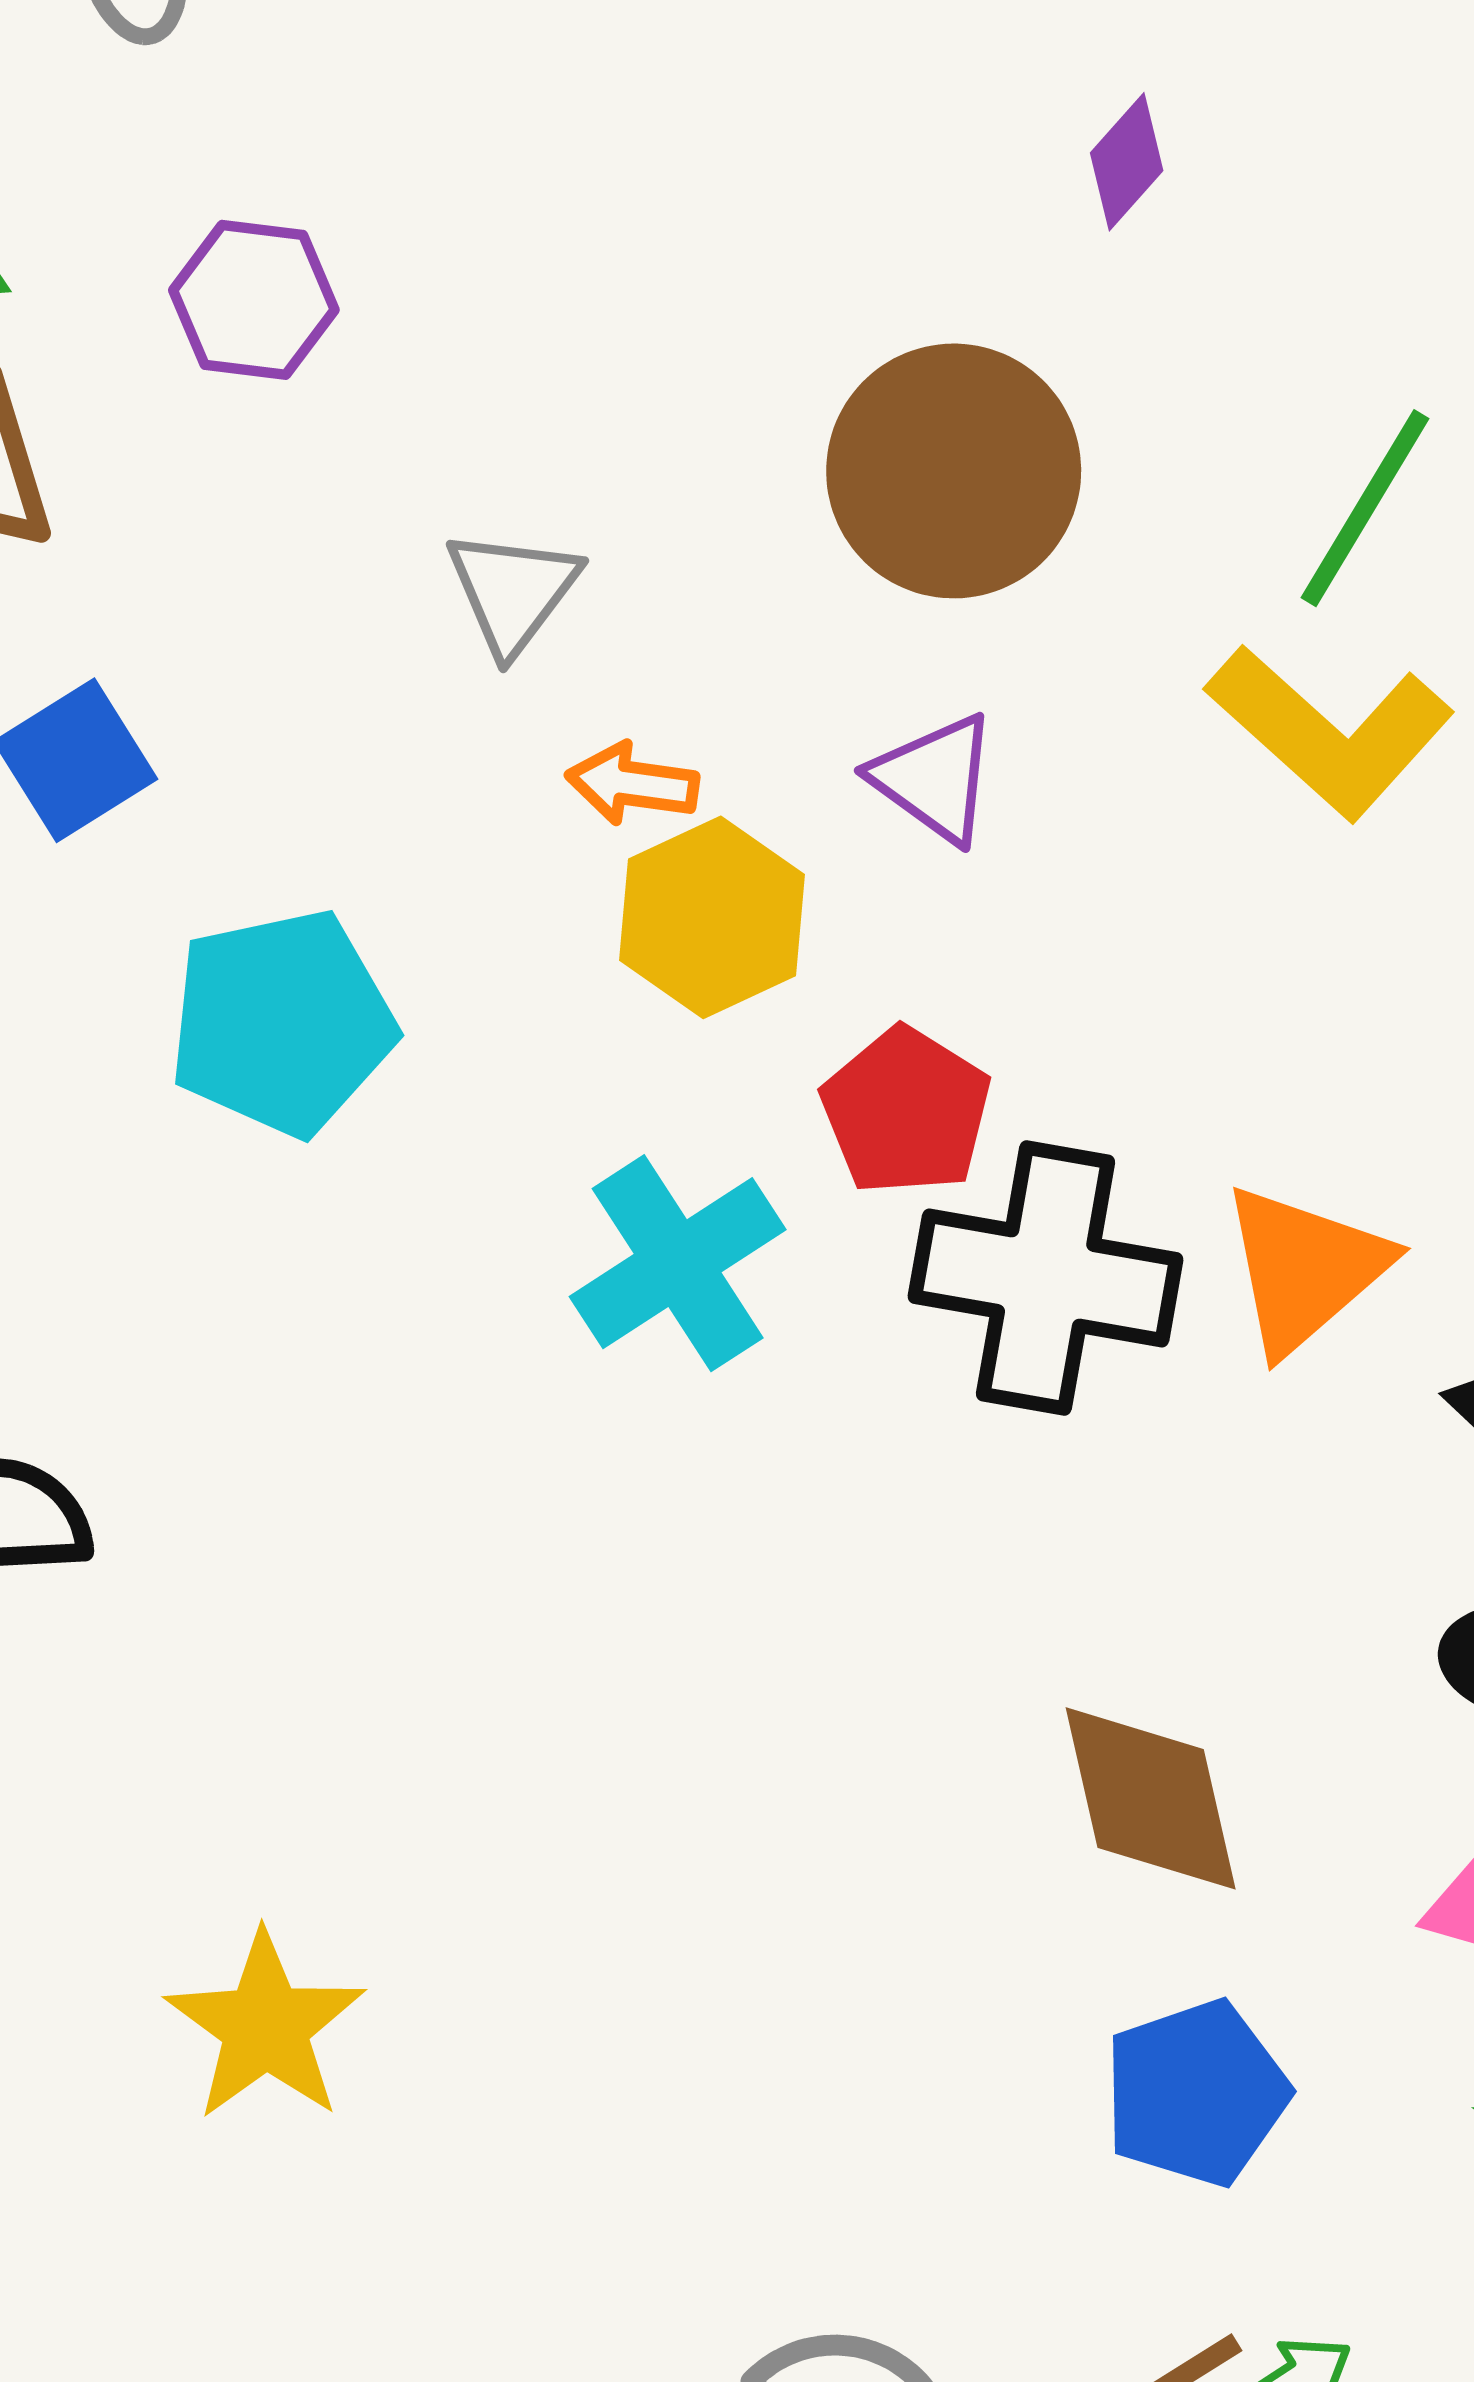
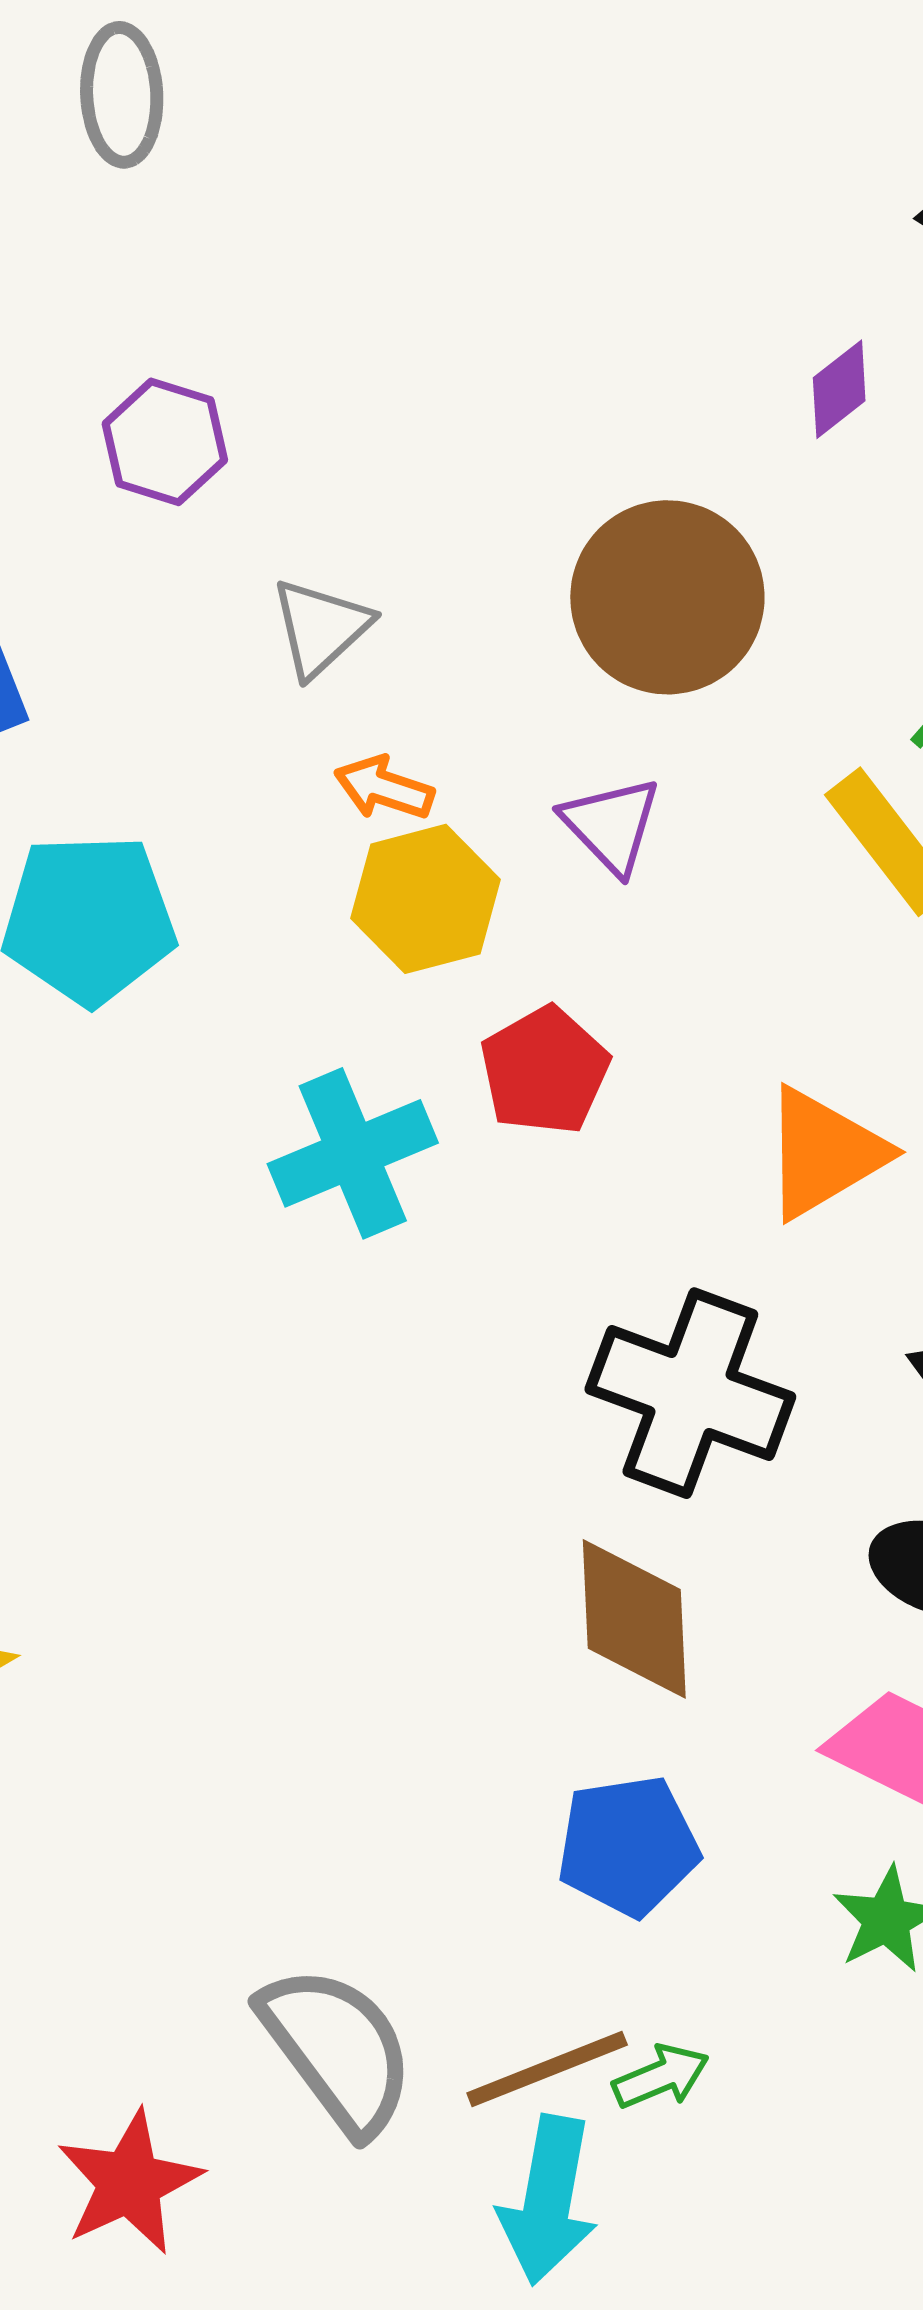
purple hexagon: (254, 300) -> (165, 442), moved
orange triangle: (1305, 1269) -> (824, 1153), moved
black cross: (1046, 1278) -> (690, 1393), moved

